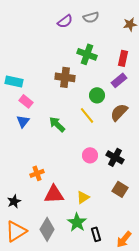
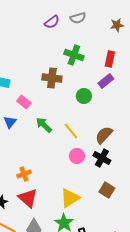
pink rectangle: (26, 101) -> (24, 102), moved
brown semicircle: (119, 112) -> (104, 135), moved
yellow line: (87, 115) -> (71, 131), moved
red triangle: (54, 194) -> (28, 198), moved, turned 45
yellow triangle: (83, 197) -> (70, 198), size x1.5

